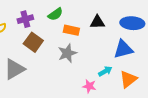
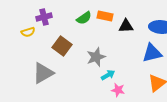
purple cross: (25, 19) -> (44, 17), moved
orange rectangle: (71, 30) -> (105, 16), moved
cyan arrow: (105, 71) -> (108, 75), moved

